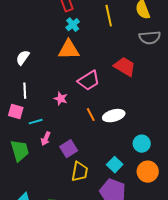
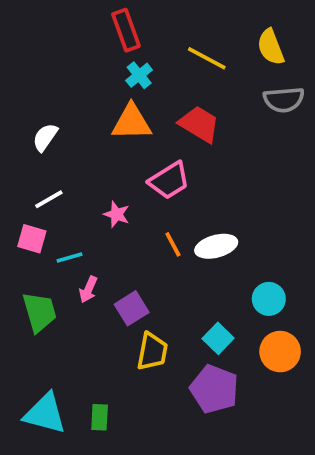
yellow line: (109, 16) -> (207, 58), turned -50
red trapezoid: (125, 67) -> (199, 124), moved
white line: (25, 91) -> (49, 199), turned 63

